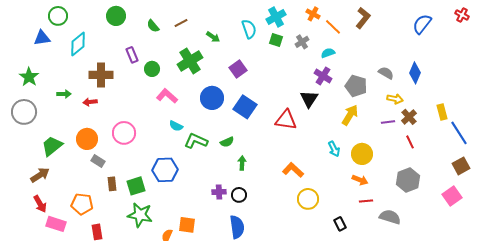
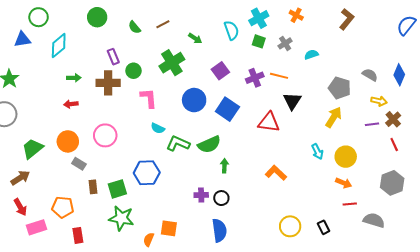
orange line: (333, 27) -> (279, 76), moved, turned -30
brown cross: (101, 75) -> (108, 83), moved
purple cross: (323, 76) -> (255, 78), moved, turned 36
green arrow: (64, 94) -> (74, 78), moved
pink L-shape: (167, 96) -> (149, 98), turned 45
green semicircle: (227, 142) -> (209, 144), size x1.6
yellow circle: (308, 199) -> (290, 226), moved
pink rectangle: (56, 224) -> (36, 227), turned -36

